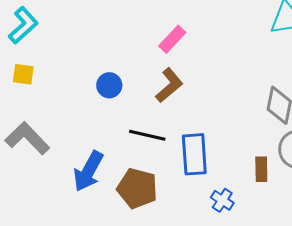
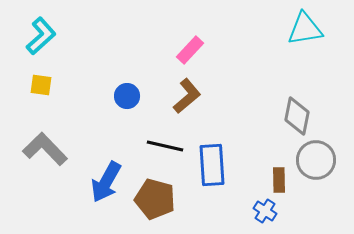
blue cross: (222, 200) -> (265, 211), moved

